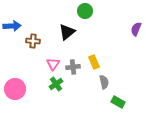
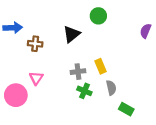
green circle: (85, 11) -> (98, 16), moved
pink triangle: (53, 64) -> (36, 78), moved
green cross: (56, 84) -> (84, 91), moved, turned -32

